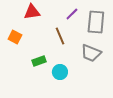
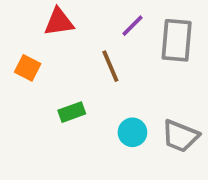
gray trapezoid: (91, 53) -> (180, 136), moved
cyan circle: (60, 72) -> (132, 132), moved

